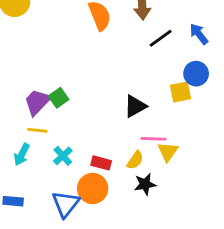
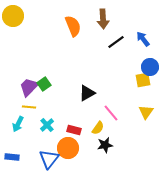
blue circle: (196, 74) -> (150, 67), moved
yellow square: (180, 92) -> (143, 80), moved
black triangle: (135, 106) -> (87, 93), moved
pink line: (154, 139) -> (111, 113), turned 48
yellow triangle: (168, 152) -> (146, 112), moved

